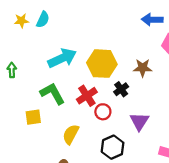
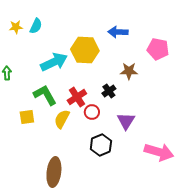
blue arrow: (152, 20) -> (118, 32), moved
yellow hexagon: (102, 64) -> (85, 50), moved
yellow semicircle: (71, 134) -> (62, 119), moved

